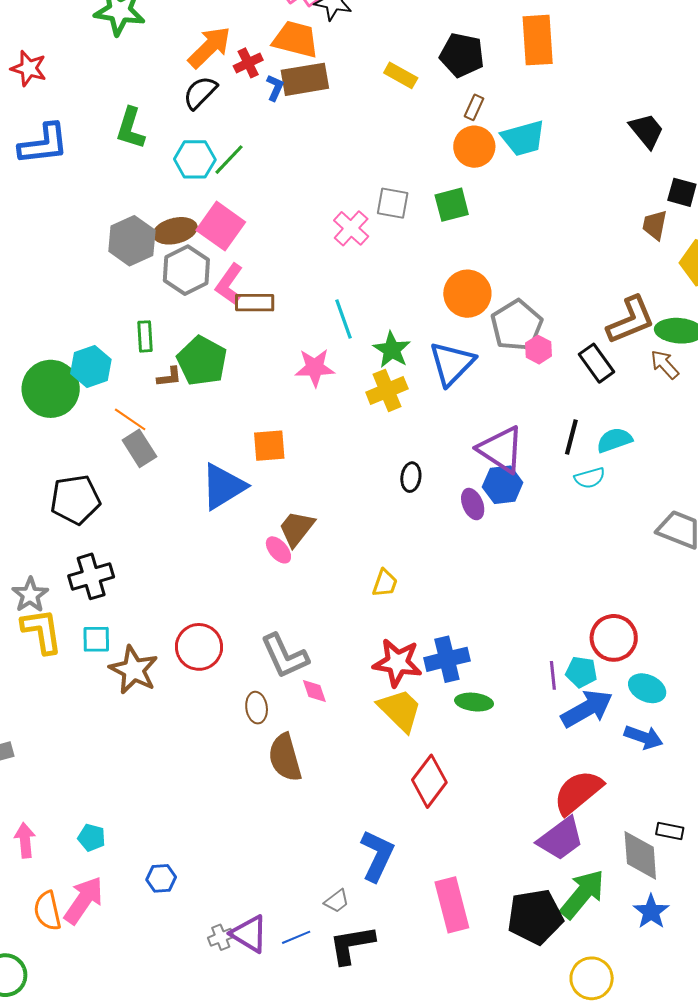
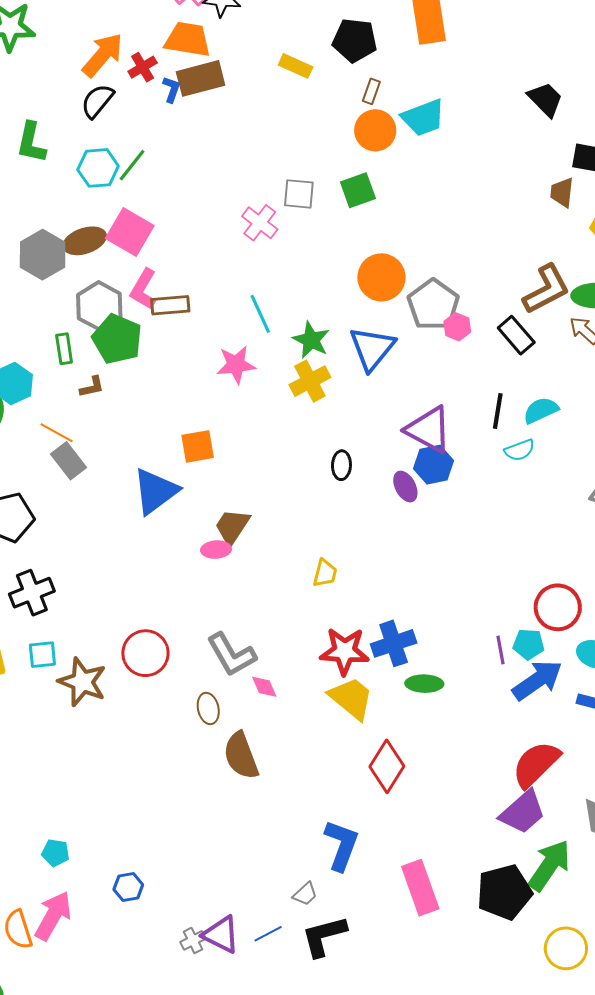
gray hexagon: (186, 270) -> (99, 306), moved
green pentagon: (202, 361) -> (117, 339), moved
pink ellipse: (278, 550) -> (216, 550), turned -48

